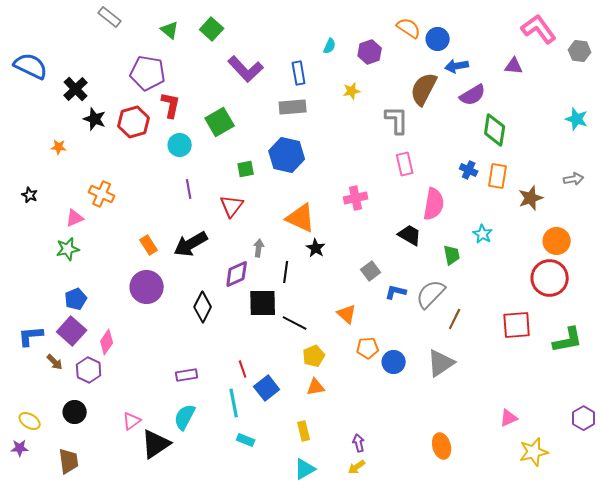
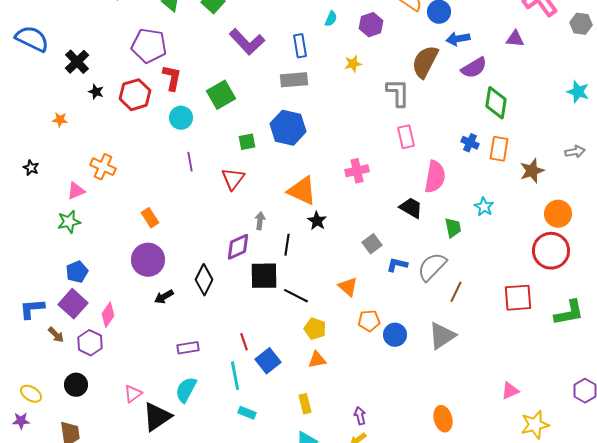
black star: (95, 119) -> (96, 92), size x0.7
black arrow: (191, 244) -> (164, 297), moved, size x0.6
yellow pentagon: (314, 356) -> (315, 329), turned -30

